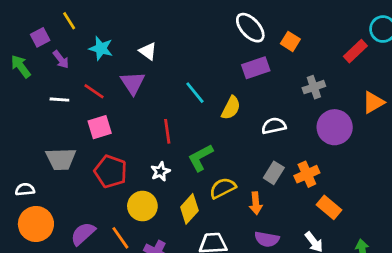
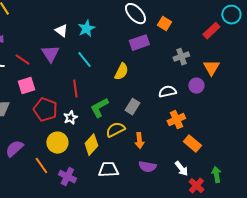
cyan star: (101, 48) -> (86, 29), moved, turned 30
cyan line: (195, 93) -> (84, 60), moved
orange triangle: (373, 102) -> (211, 68), moved, turned -30
white semicircle: (274, 126) -> (167, 92), moved
purple circle: (335, 127) -> (196, 86), size x0.6
red pentagon: (111, 171) -> (45, 110), moved
gray rectangle: (274, 173) -> (132, 107), moved
purple semicircle: (83, 234) -> (14, 149), moved

